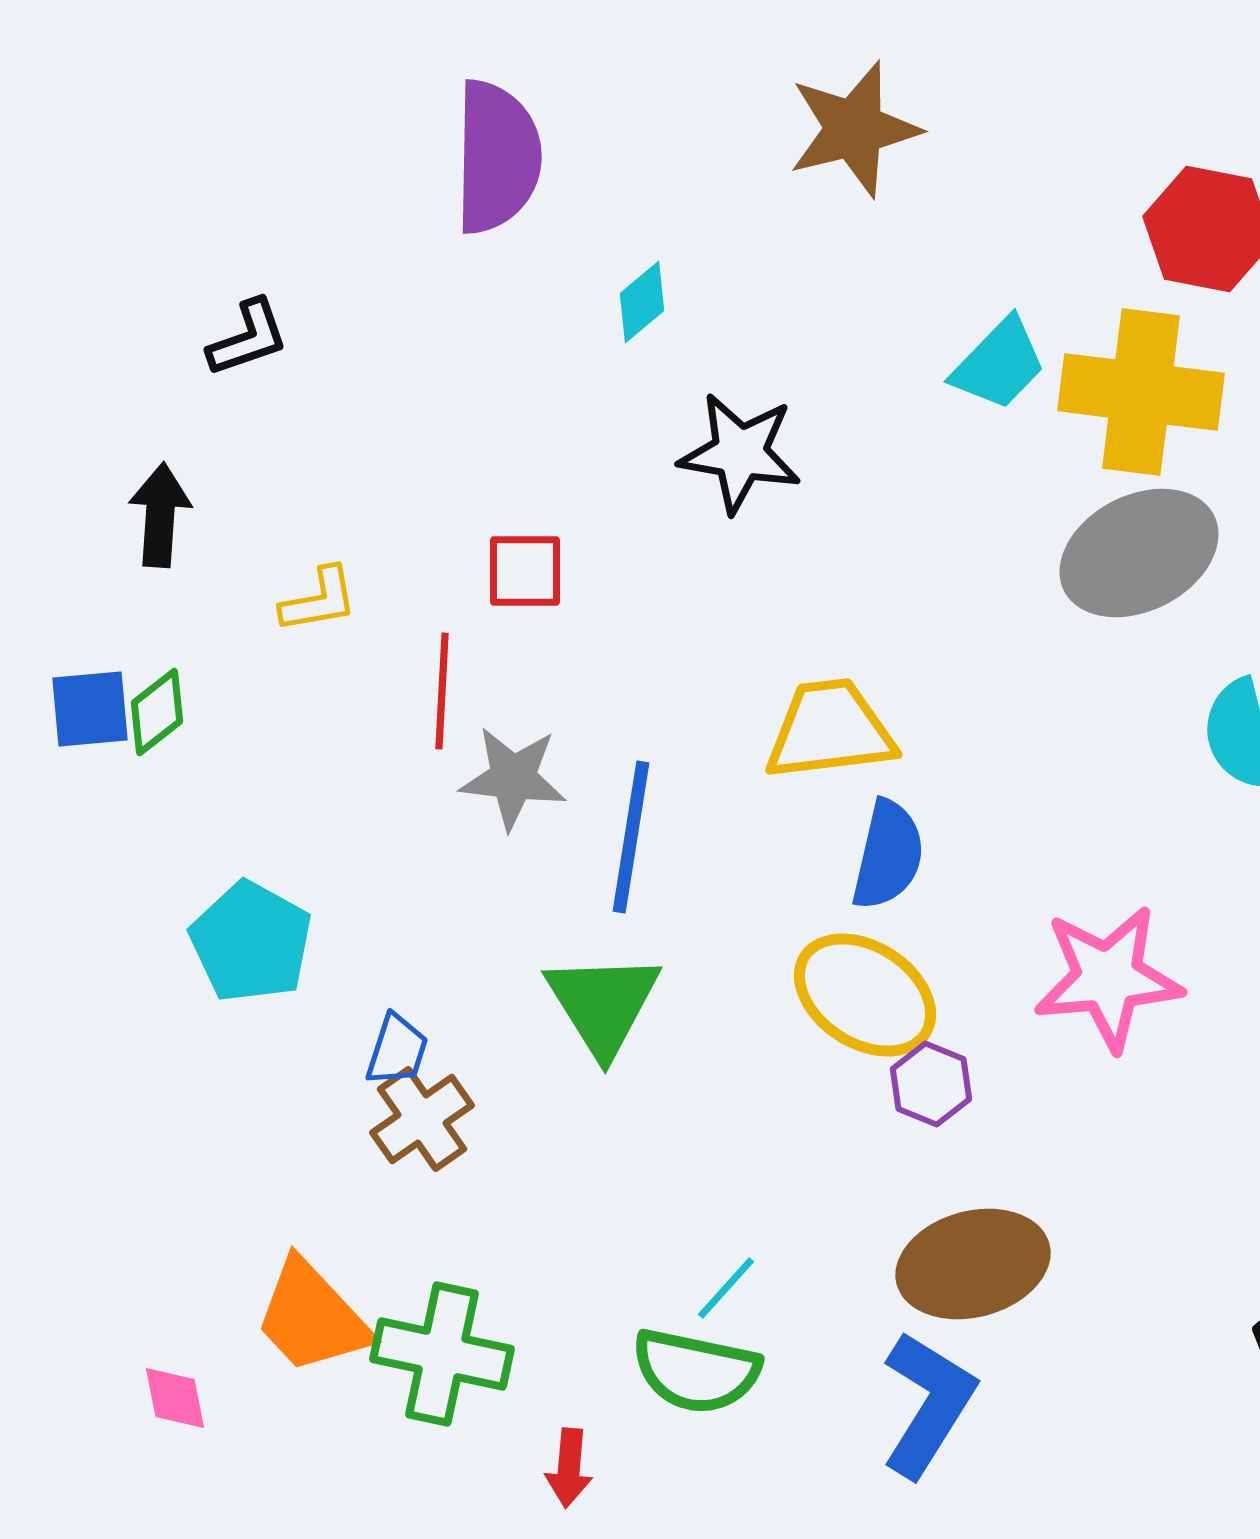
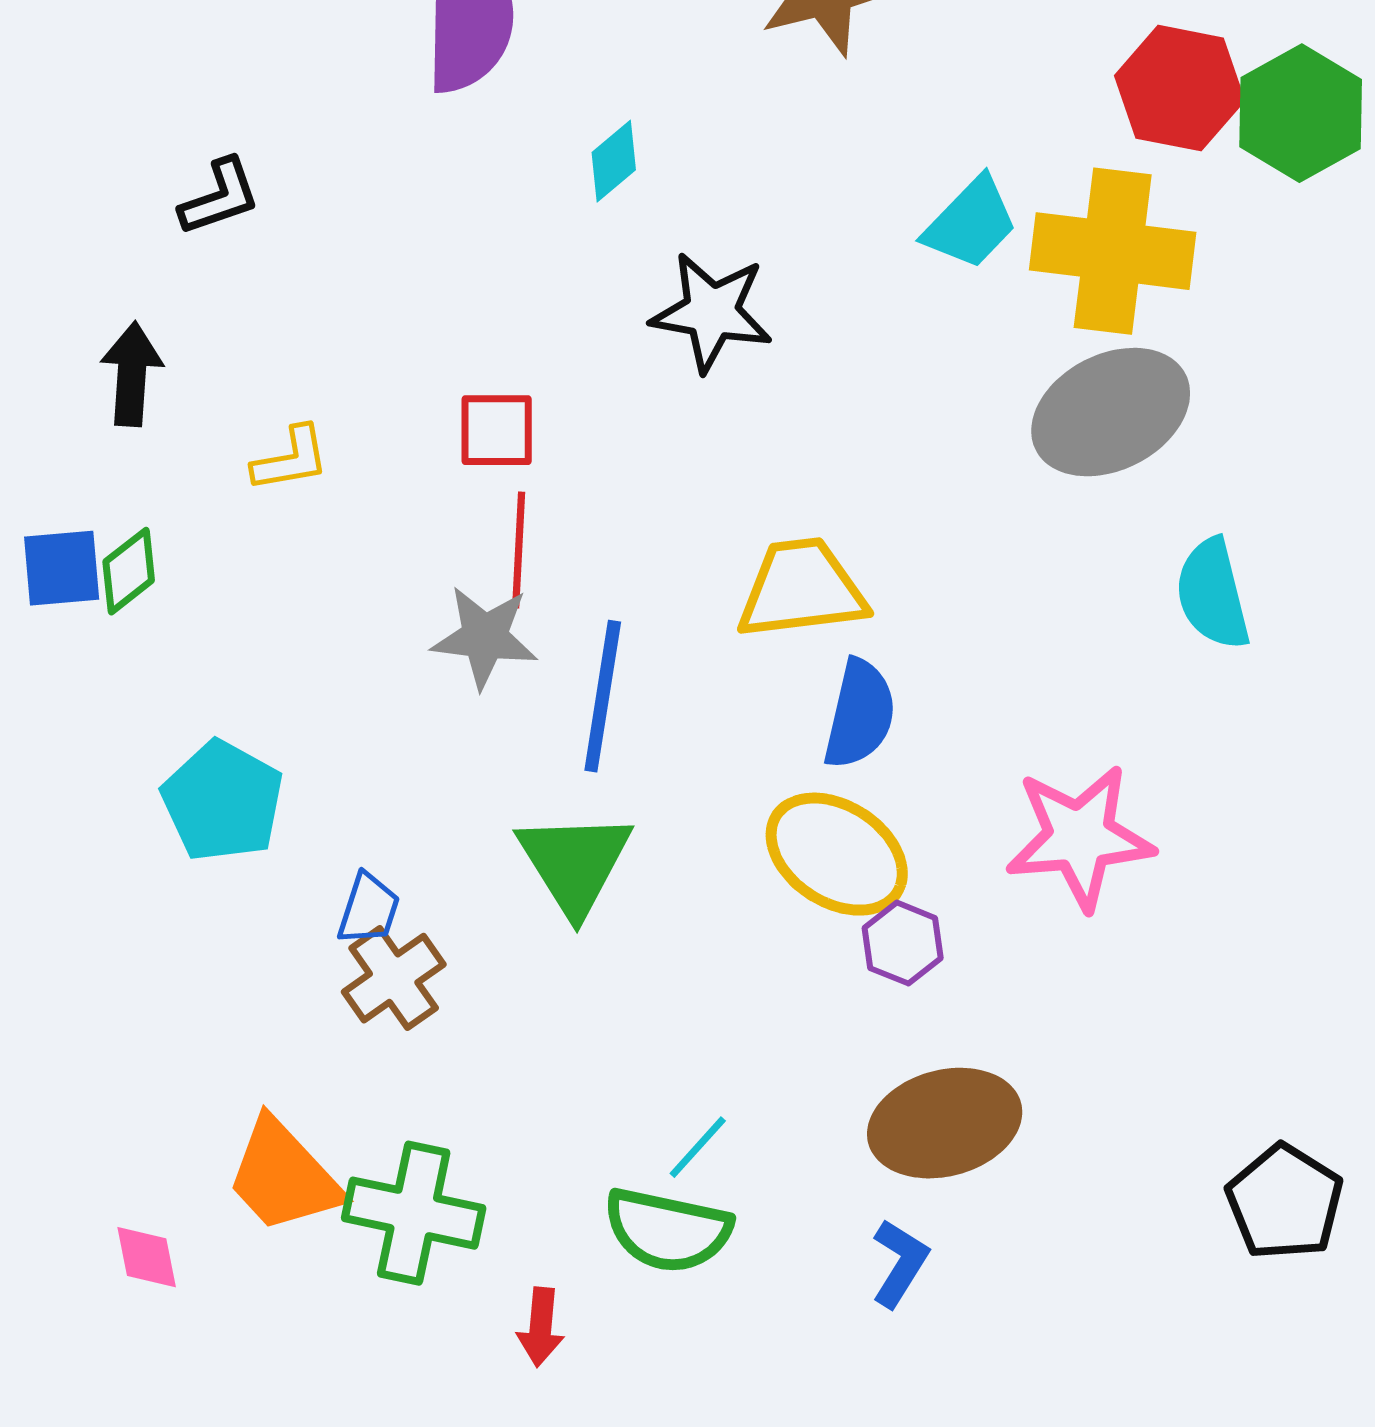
red line: (442, 691) -> (519, 550), moved
blue L-shape: (928, 1404) -> (900, 1263), size x0.6

